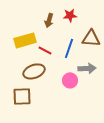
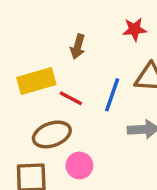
red star: (70, 15) -> (135, 29), moved
pink circle: (70, 80) -> (79, 165), moved

